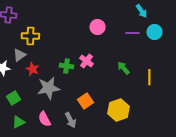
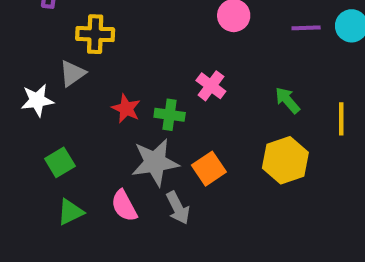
green cross: (66, 66) -> (170, 115), moved
red star: (32, 69) -> (126, 109), moved
gray star: (48, 88) -> (155, 162), moved
yellow hexagon: (118, 110) -> (285, 160), moved

